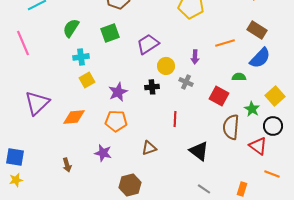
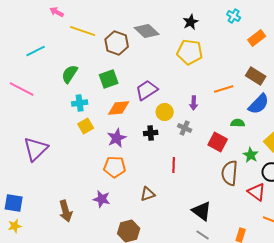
pink line: (23, 43) -> (22, 89), turned -40
orange diamond: (74, 117) -> (119, 108), moved
black triangle: (199, 151) -> (202, 211), moved
brown arrow: (67, 165) -> (66, 211), size x1.5

